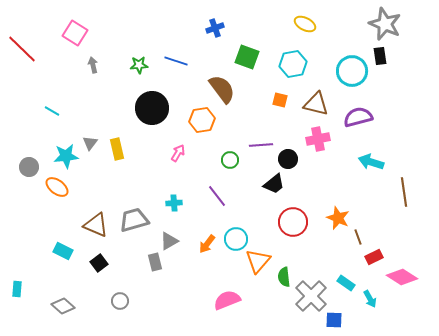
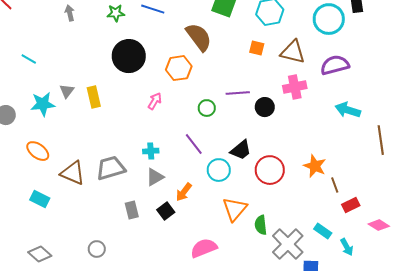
black trapezoid: (274, 184) -> (241, 150), moved
orange ellipse: (57, 187) -> (38, 151), moved
cyan circle: (236, 239) -> (219, 170), moved
gray triangle: (169, 241) -> (155, 177), moved
black square: (99, 263) -> (166, 211), moved
pink diamond: (402, 277) -> (379, 225), size x0.7

